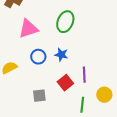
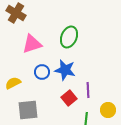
blue star: (61, 55) -> (65, 70), size x1.5
gray square: (39, 96) -> (28, 110), moved, size x1.5

